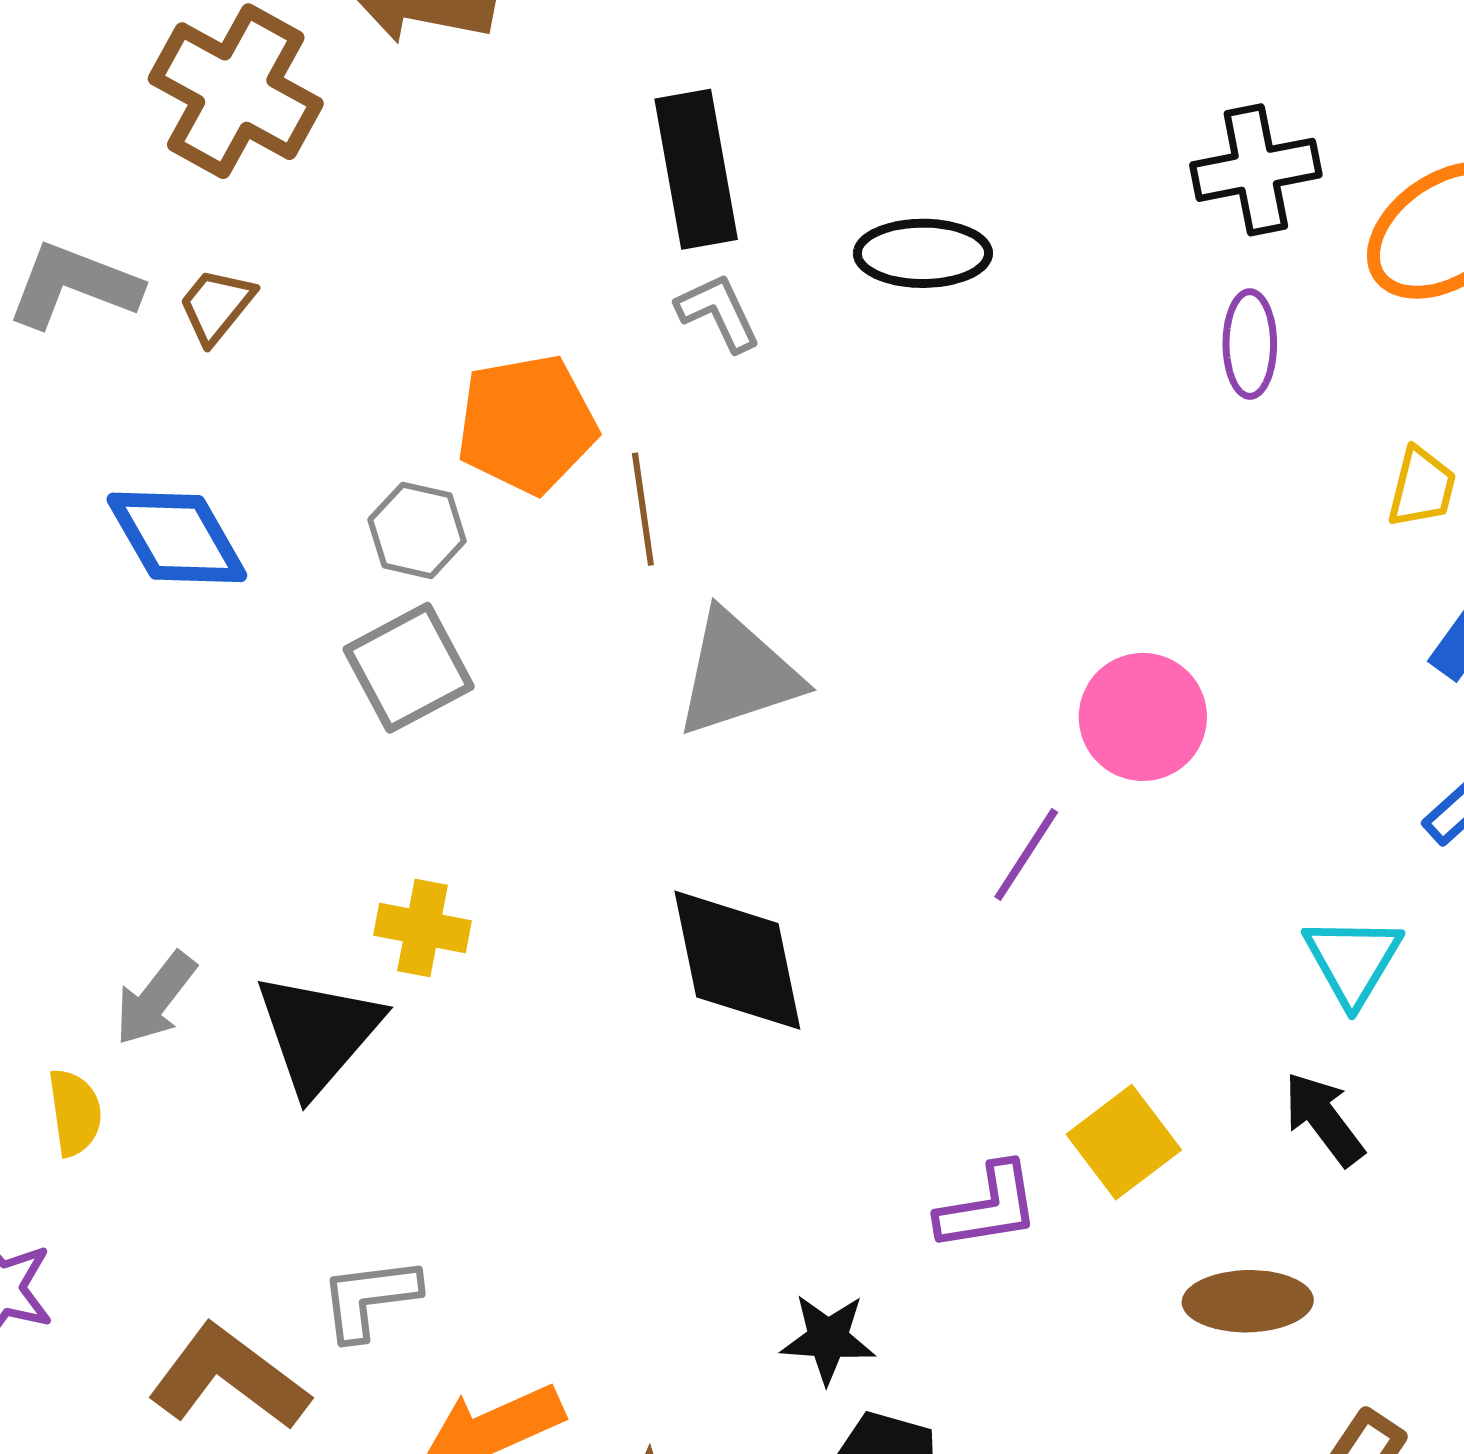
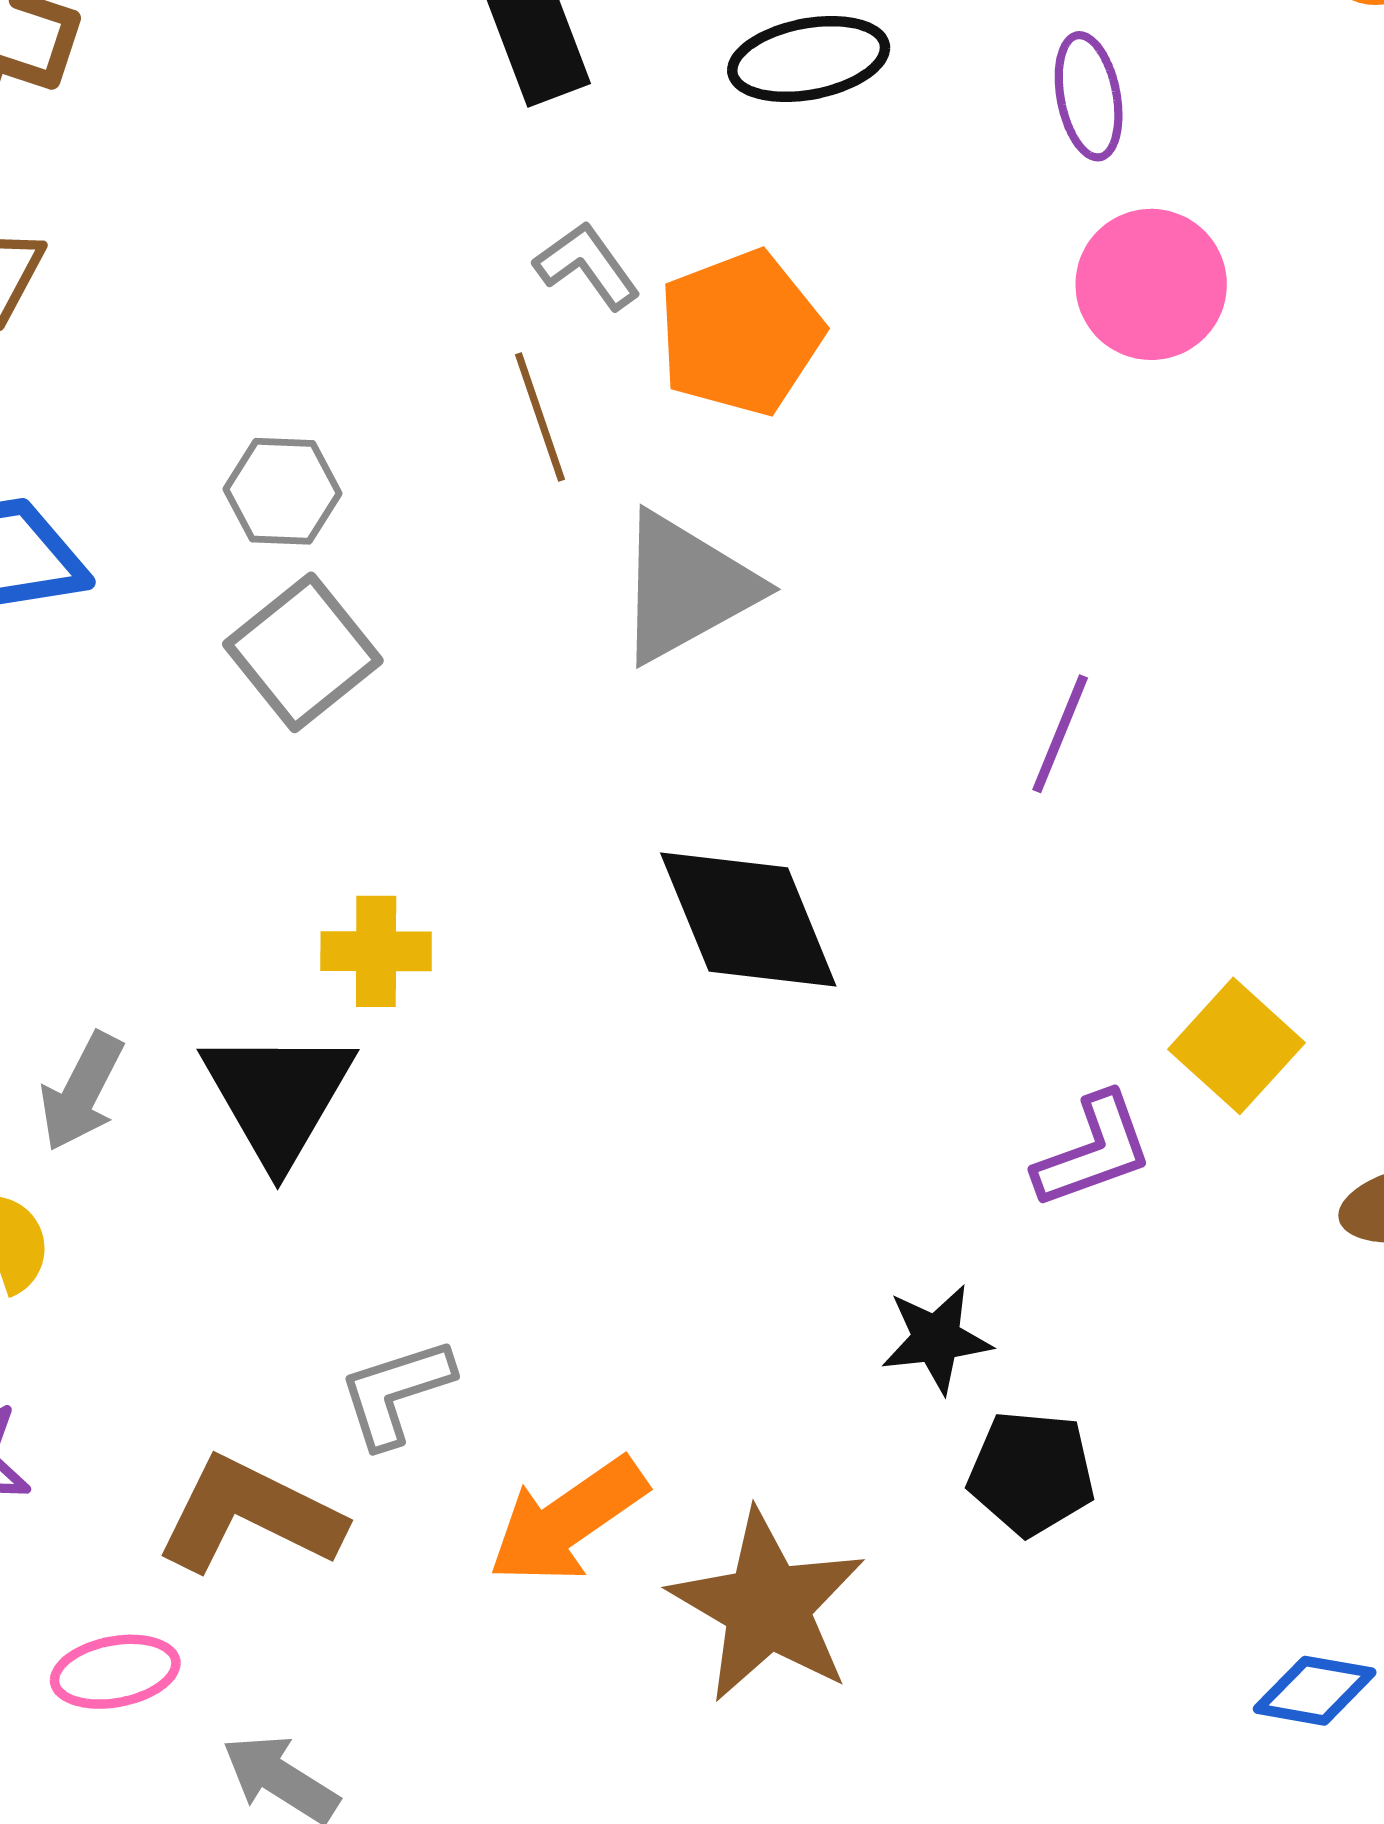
gray L-shape: (718, 312) -> (587, 266), moved
purple ellipse: (1250, 344) -> (1089, 96), moved
orange pentagon: (527, 424) -> (740, 333), moved
pink circle: (1143, 717) -> (1151, 284), moved

